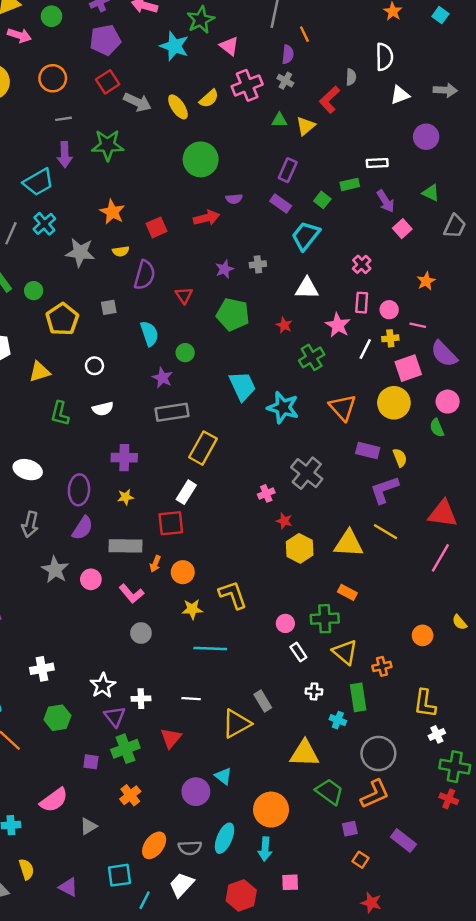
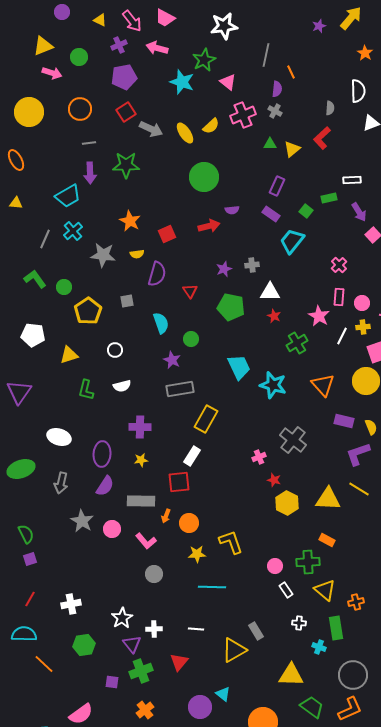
red L-shape: (329, 100) -> (322, 138), moved
white triangle: (307, 288) -> (270, 292), moved

